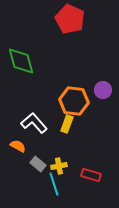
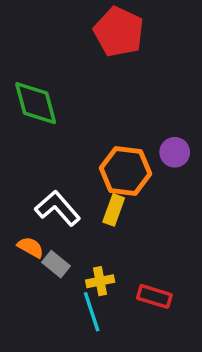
gray rectangle: (38, 164) -> (56, 264), moved

